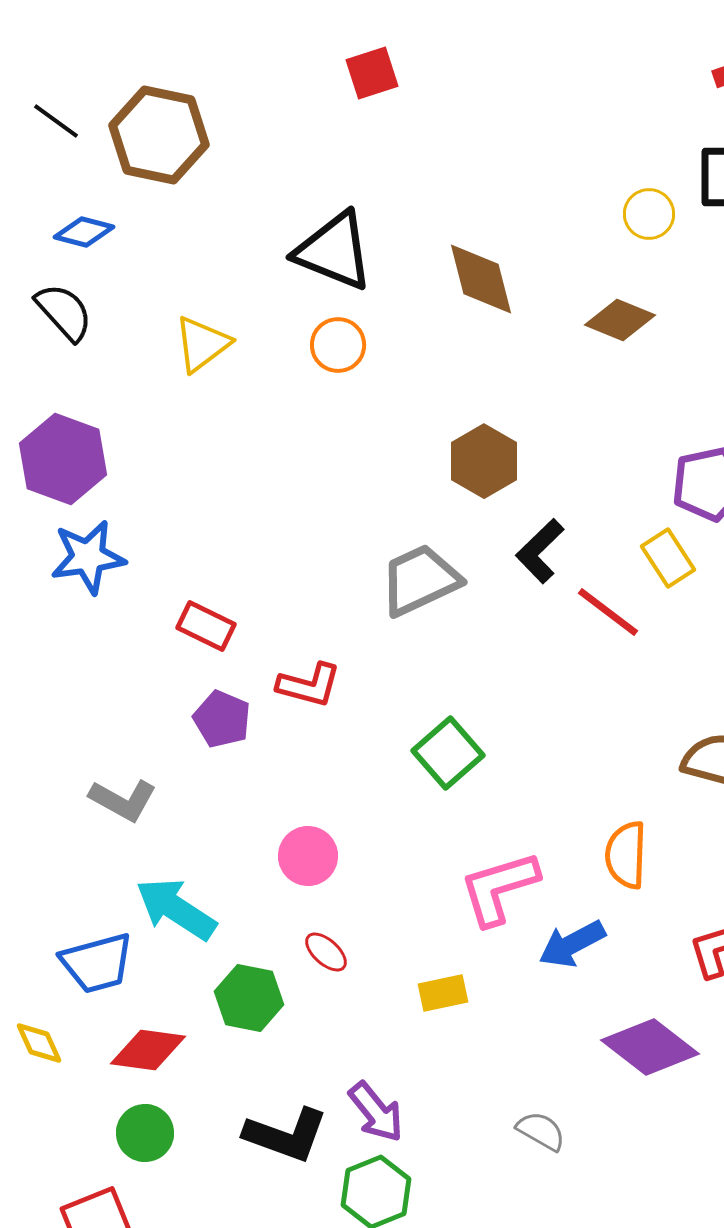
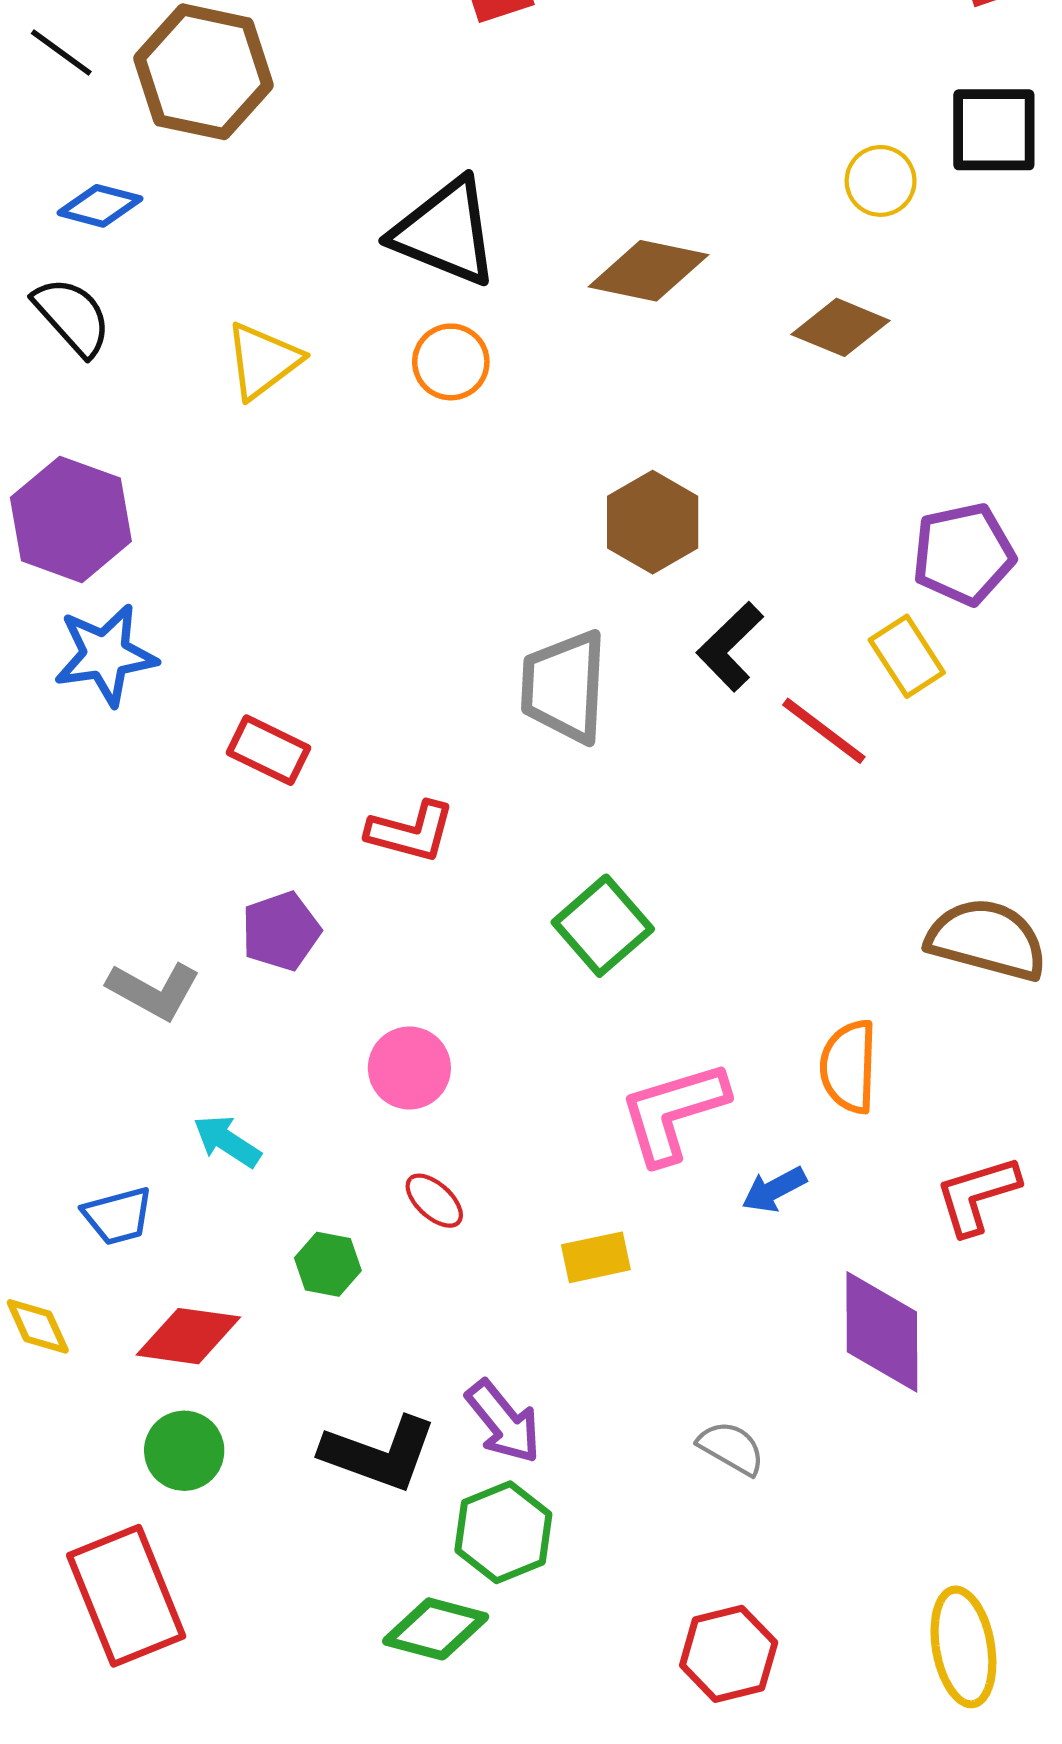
brown diamond: (481, 279) -> (648, 271), turned -64
gray trapezoid: (420, 580) -> (564, 687), turned -62
purple pentagon: (222, 719) -> (281, 931), moved, turned 30
cyan arrow: (176, 909) -> (227, 1141), size x0.6
blue arrow: (572, 944) -> (774, 1190), size x0.7
blue trapezoid: (97, 963) -> (118, 1216), size x0.7
green hexagon: (249, 998) -> (328, 1264), size x0.7
purple diamond: (650, 1047) -> (882, 1332), turned 52

